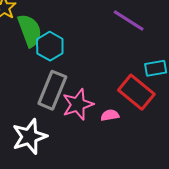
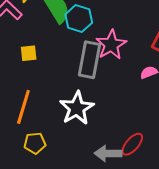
pink star: (78, 104) -> (111, 45), moved

